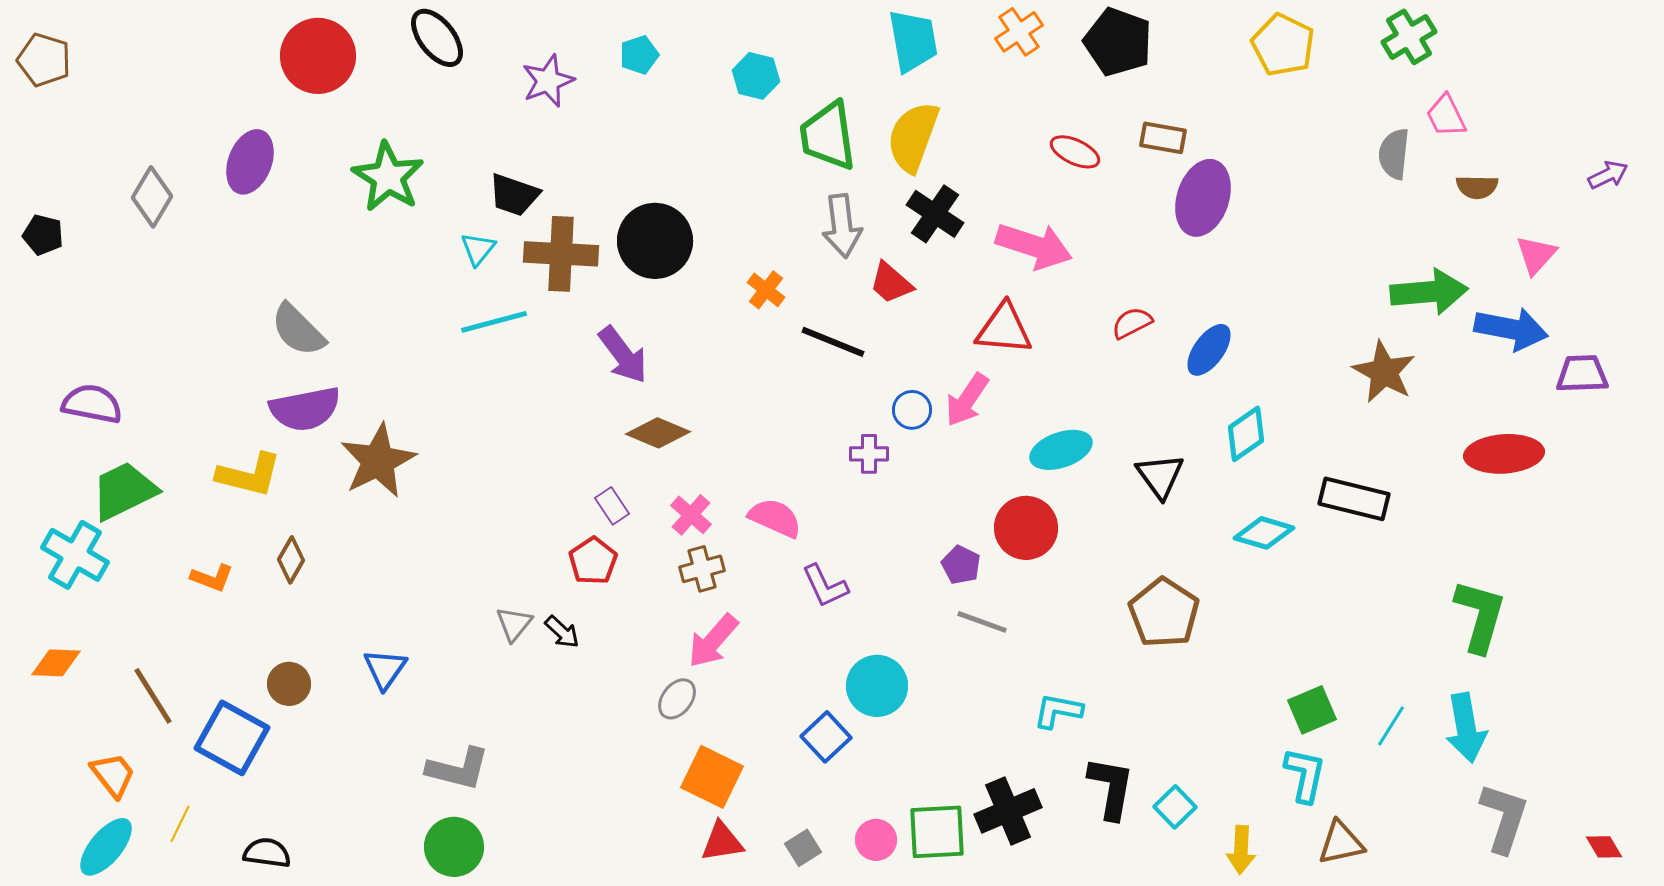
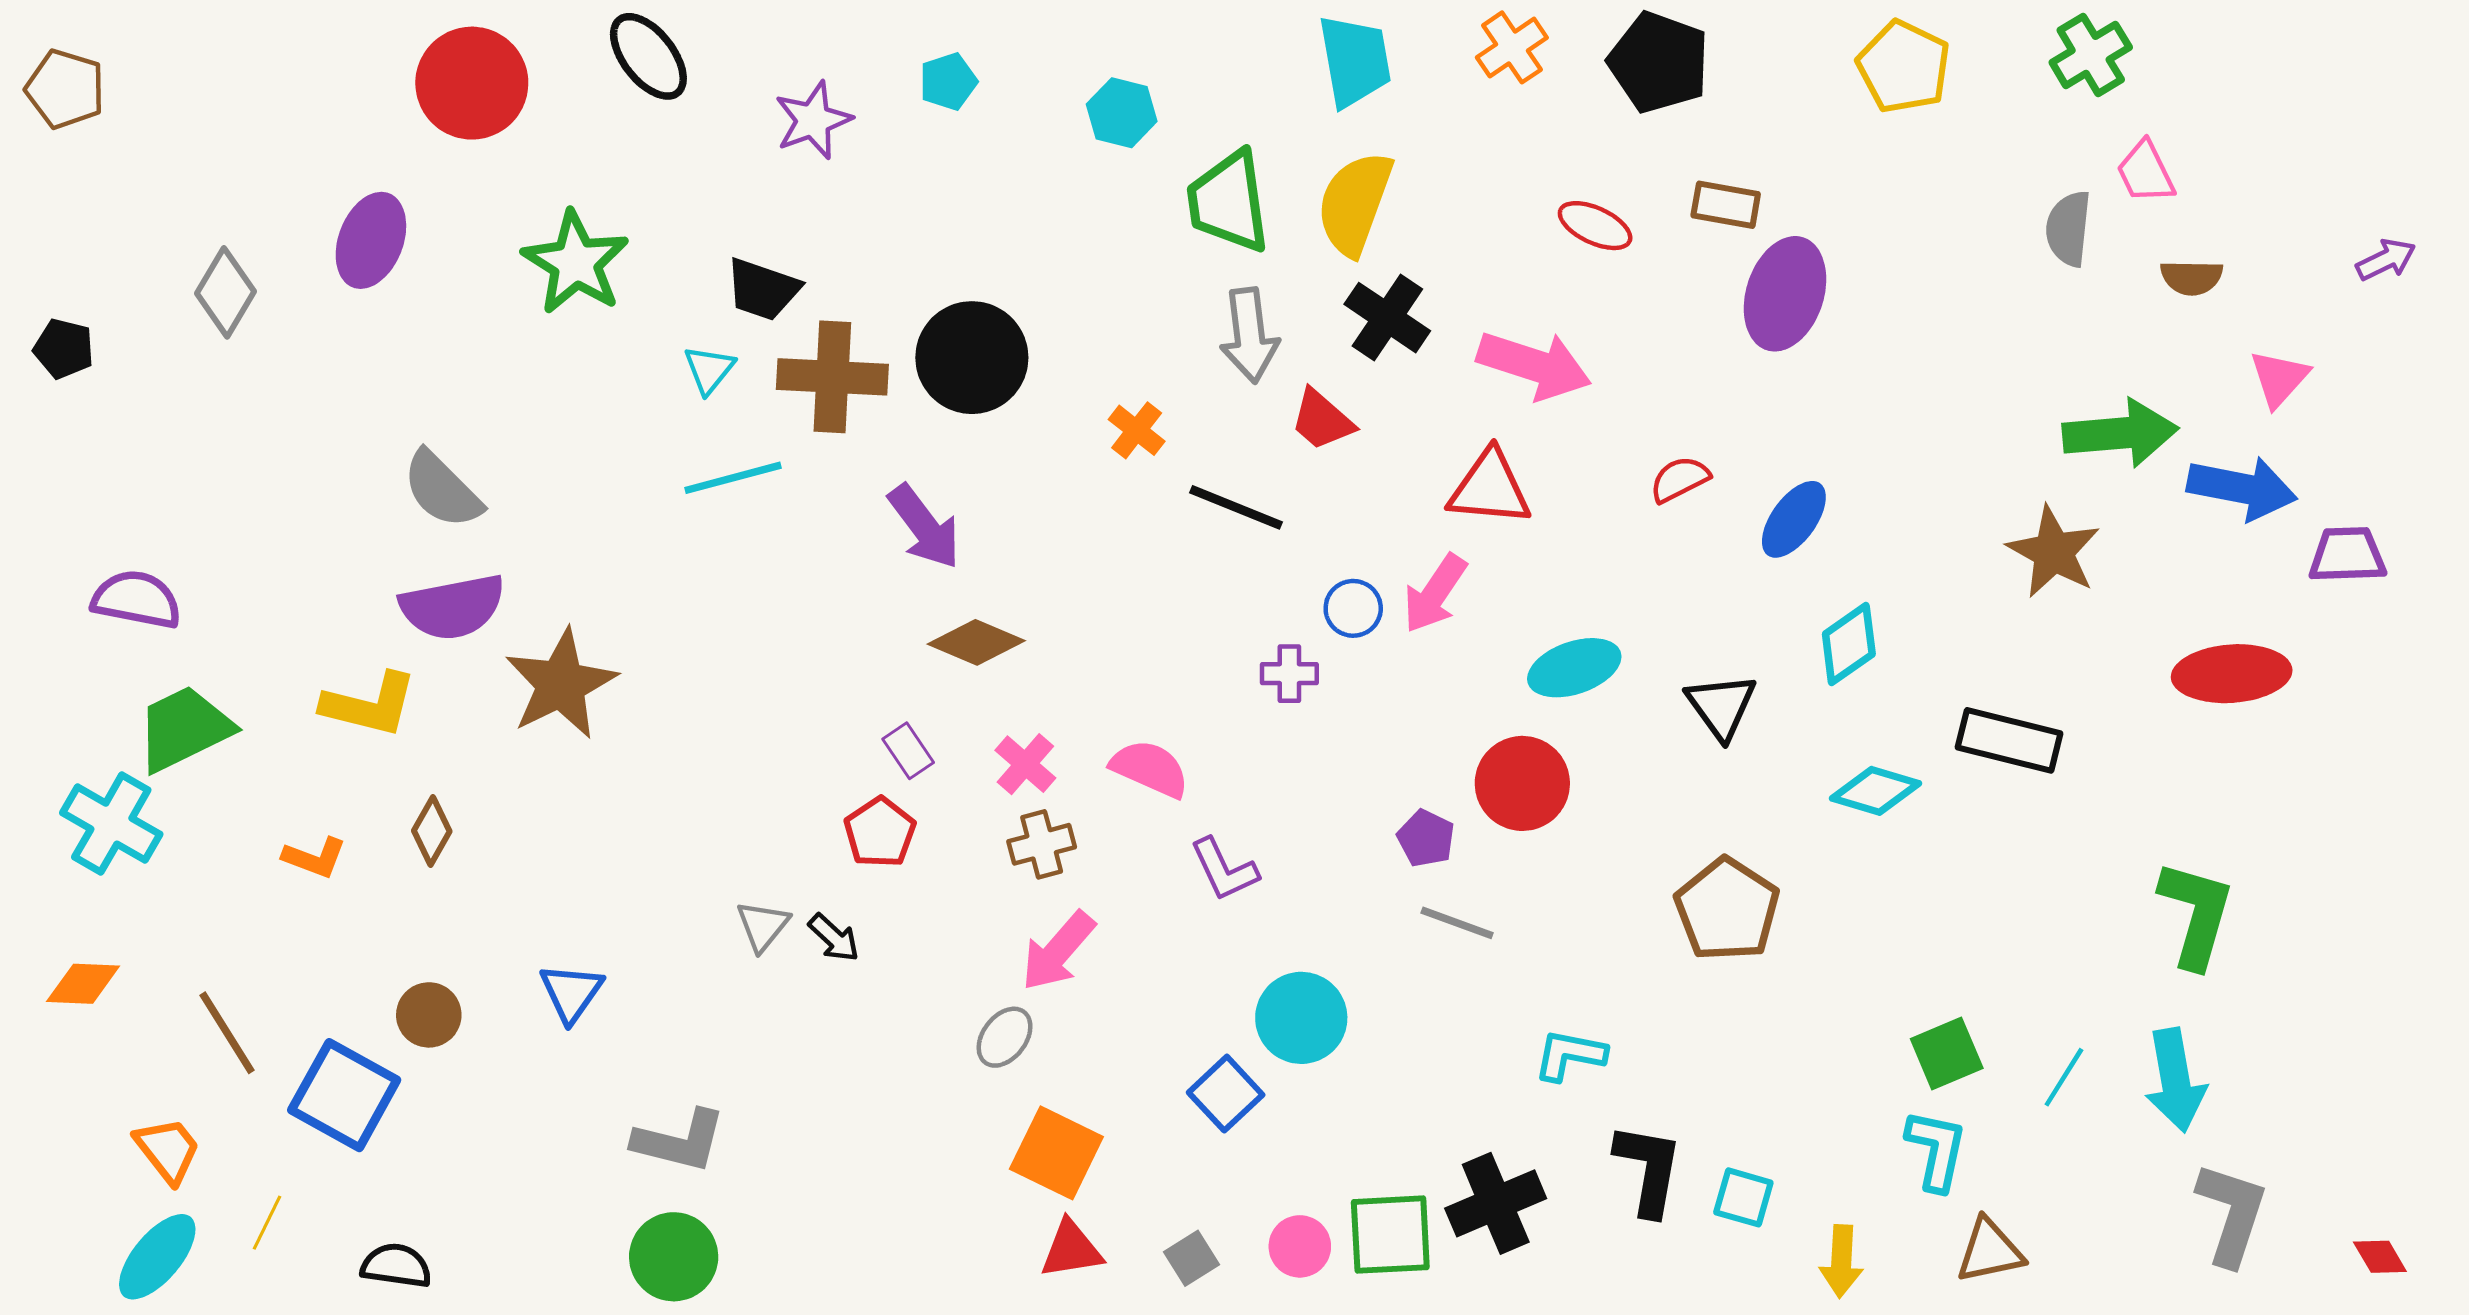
cyan square: (1175, 807) -> (1743, 1197), turned -30

